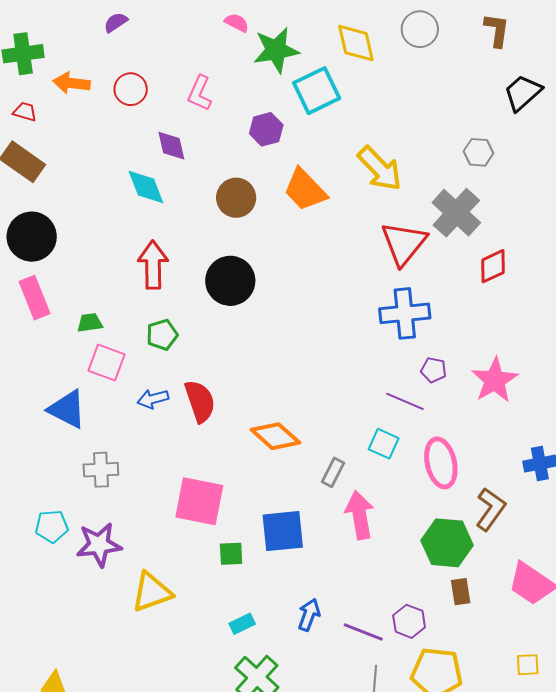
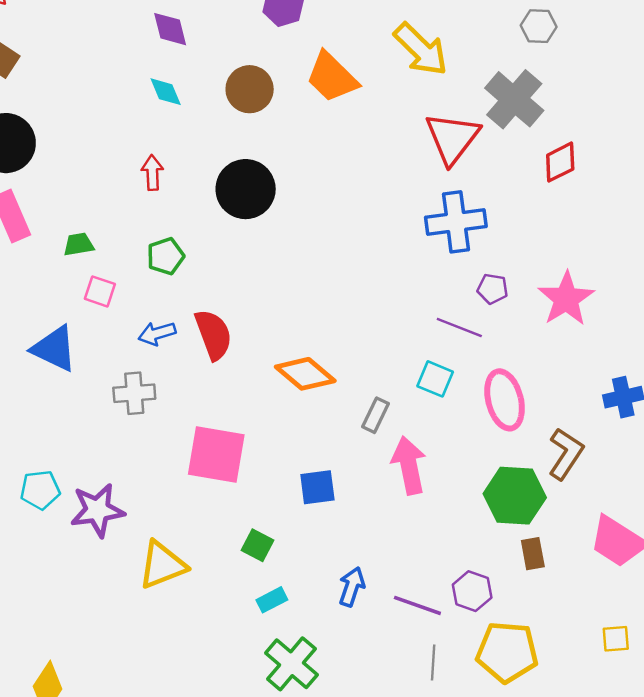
cyan diamond: (146, 187) -> (166, 92), moved, size x0.7
red arrow: (153, 265) -> (152, 173), size x0.6
pink square: (106, 363) -> (100, 291), size x0.7
gray cross: (101, 470) -> (134, 393), moved
blue square: (283, 531) -> (317, 487), size x0.7
green square: (231, 554) -> (257, 545), moved, turned 32

